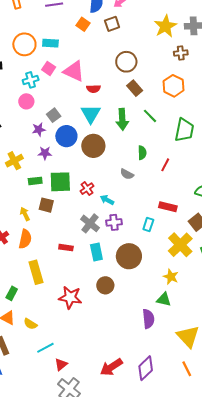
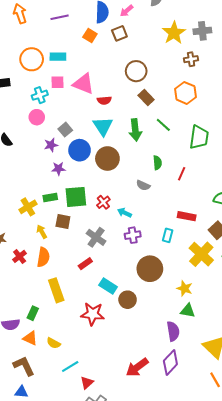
pink square: (49, 68) -> (58, 82), turned -32
yellow cross: (14, 161) -> (28, 207), moved
gray cross: (90, 223) -> (96, 237), moved
red rectangle: (66, 248) -> (85, 264), turned -40
cyan rectangle: (96, 252) -> (108, 286), moved, turned -42
yellow star: (171, 277) -> (185, 288), moved
red arrow: (111, 367) -> (137, 367), moved
purple diamond: (146, 368) -> (170, 362), moved

